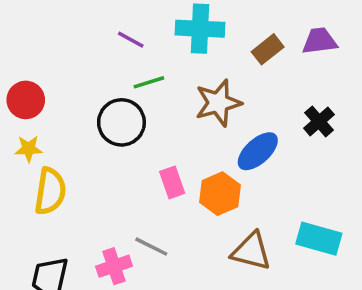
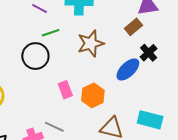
brown rectangle: (268, 49) -> (133, 27), moved
blue ellipse: (258, 151) -> (128, 69), moved

